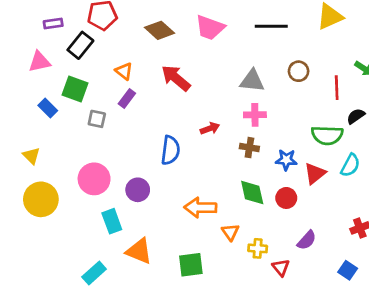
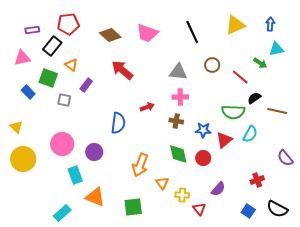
black line: (271, 26) -> (192, 32), turned 65
orange triangle: (124, 71) -> (71, 65), moved
red line: (337, 88) -> (240, 77), turned -48
orange arrow: (200, 208) -> (140, 165), turned -70

